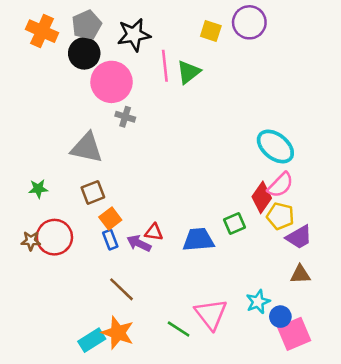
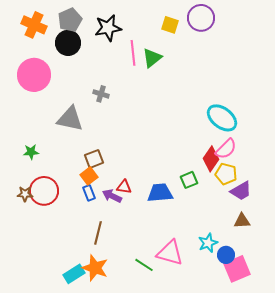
pink circle: (112, 82) -> (34, 75), moved
brown square: (93, 192) -> (94, 159), moved
brown line: (121, 289) -> (98, 233), turned 60
pink triangle: (211, 314) -> (170, 253), turned -36

